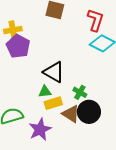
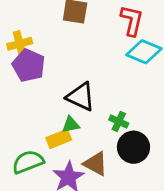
yellow rectangle: (53, 103) -> (59, 139), moved
brown triangle: (71, 114) -> (95, 164), moved

